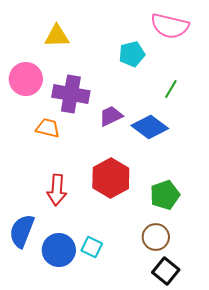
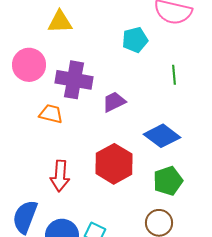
green line: (171, 89) -> (174, 75), turned -36
blue diamond: (150, 127) -> (162, 136), moved

